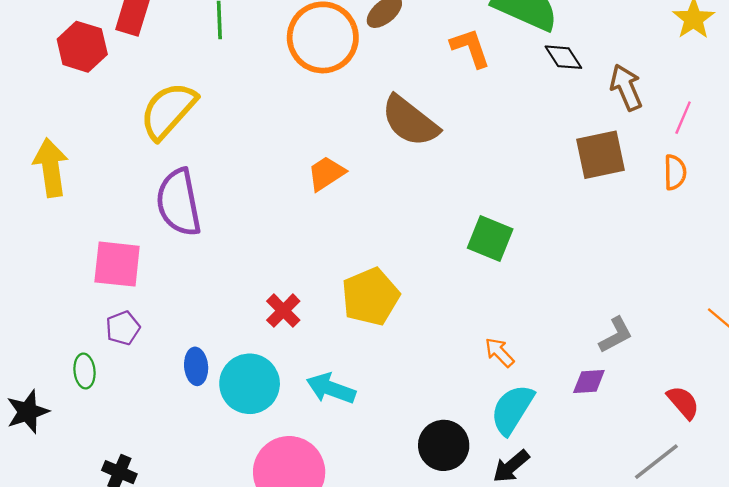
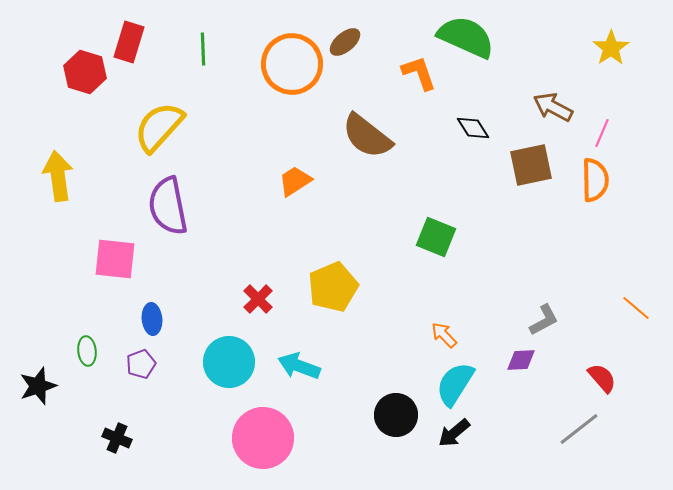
black diamond: (563, 57) -> (473, 128), moved
brown arrow: (626, 87) -> (553, 107), turned -39
orange semicircle: (675, 172) -> (595, 180), size x1.4
purple pentagon: (123, 328) -> (141, 364), moved
blue ellipse: (196, 366) -> (152, 319), moved

